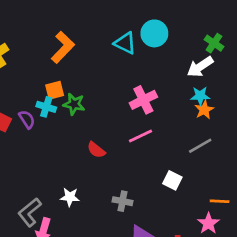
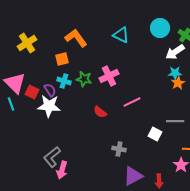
cyan circle: (154, 33) -> (160, 28), moved
orange L-shape: (63, 47) -> (76, 38), turned -80
orange square: (55, 90) -> (62, 59), moved
pink cross: (143, 100) -> (109, 76), moved
gray line: (200, 146) -> (175, 121), moved, turned 30
white star: (70, 197) -> (49, 106), moved, size x1.6

